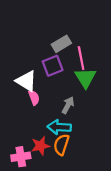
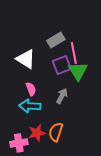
purple square: (53, 66) -> (62, 65), moved
white triangle: (26, 81) -> (26, 59), moved
cyan arrow: (59, 127) -> (30, 106), moved

